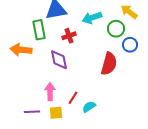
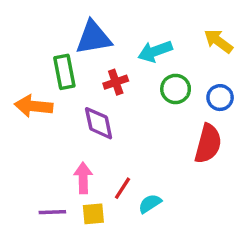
green circle: (116, 29) -> (176, 89), moved
red semicircle: (109, 64) -> (208, 144), moved

